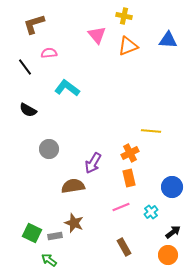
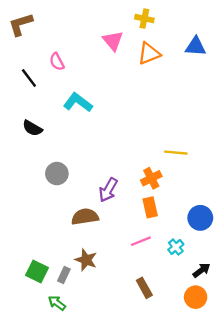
brown L-shape: (34, 24) -> (21, 24), moved
pink semicircle: (49, 53) -> (57, 62), turned -112
gray rectangle: (55, 236) -> (64, 275), turned -56

